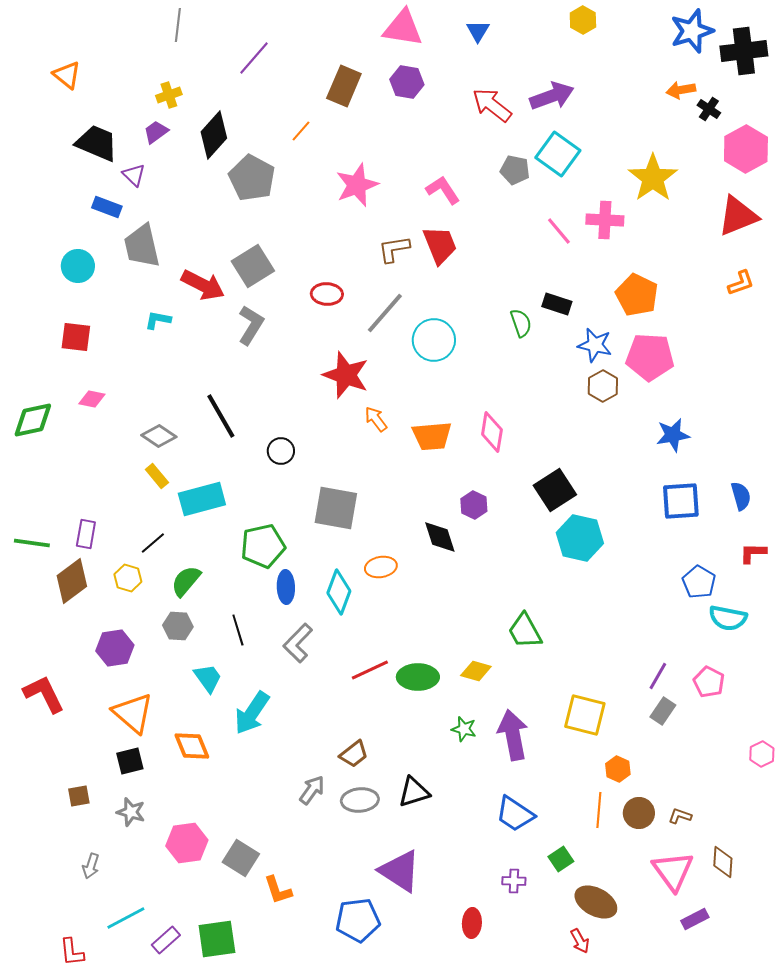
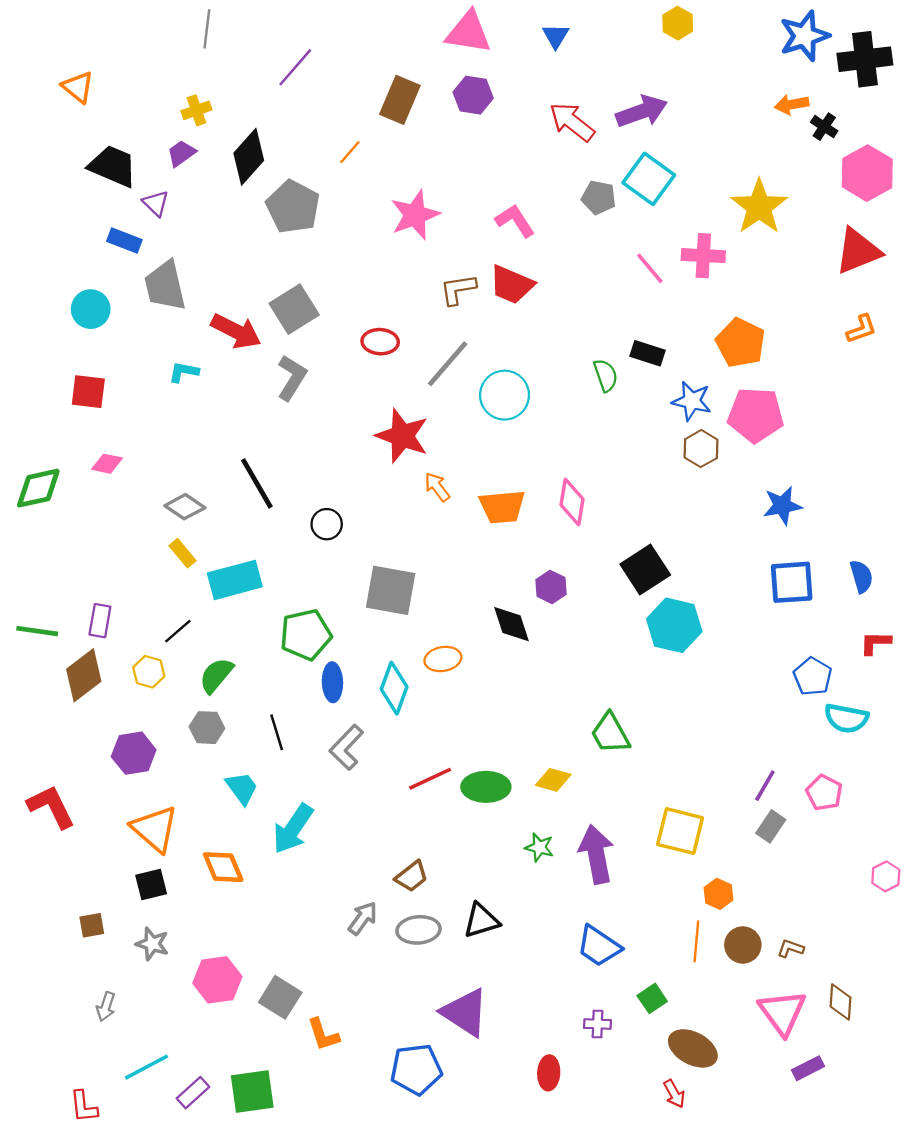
red trapezoid: (440, 245) -> (511, 285), turned 135

